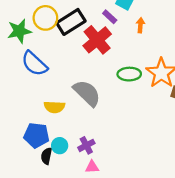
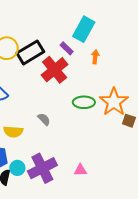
gray semicircle: (87, 93) -> (44, 119), size x0.5
purple cross: (86, 145) -> (42, 168), size x1.8
pink triangle: (92, 167) -> (80, 170), moved

